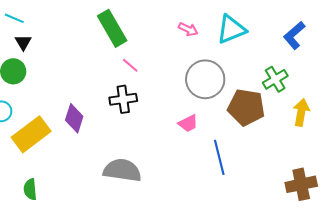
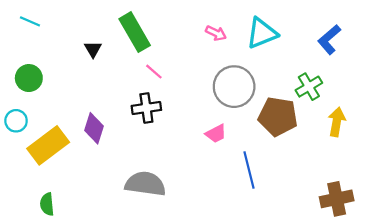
black triangle: (23, 42) -> (93, 49), moved

